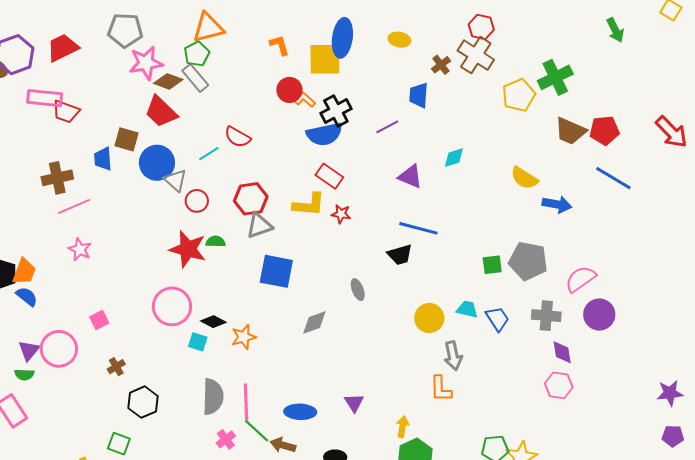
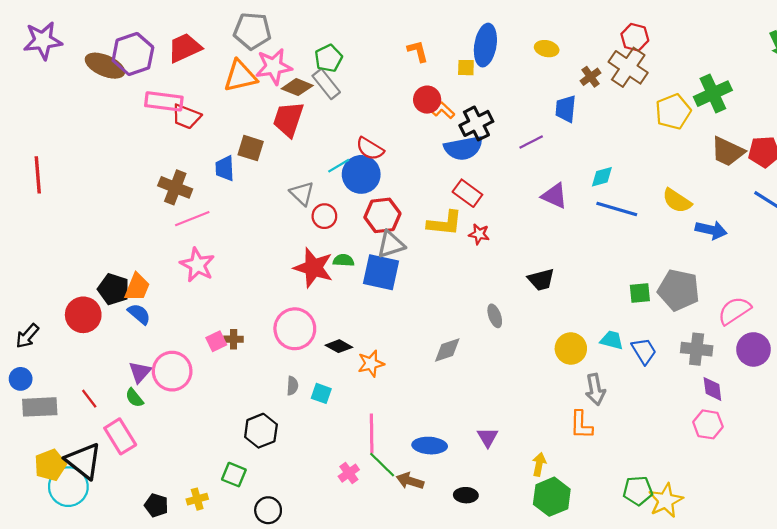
orange triangle: (208, 28) -> (240, 76), moved
yellow square: (325, 59) -> (466, 68), size x0.5
red trapezoid: (161, 112) -> (288, 119), turned 63
blue circle: (157, 163) -> (361, 174), moved
brown cross: (57, 178) -> (175, 187), turned 32
blue line: (418, 228) -> (617, 209), moved
pink star: (80, 249) -> (197, 265), size x1.4
blue square: (276, 271) -> (381, 272), moved
cyan square: (198, 342) -> (321, 393), moved
brown cross: (116, 367) -> (234, 339), moved, turned 30
green semicircle: (24, 375) -> (134, 398), turned 48
gray semicircle: (213, 397) -> (292, 386), moved, size x0.5

